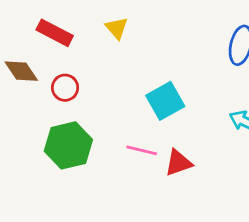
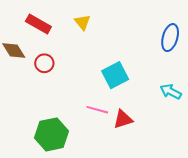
green hexagon: (68, 145) -> (52, 134), moved

